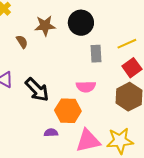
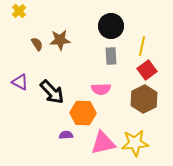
black circle: (81, 23) -> (111, 26), moved
brown star: (45, 26) -> (60, 40), moved
yellow line: (127, 44) -> (142, 46), turned -54

